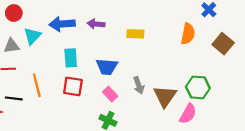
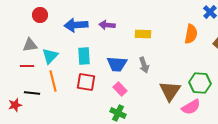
red circle: (14, 13) -> (40, 15), moved
cyan triangle: (32, 36) -> (50, 56), moved
gray arrow: (139, 85) -> (144, 65), moved
pink semicircle: (188, 114) -> (191, 107), turned 30

